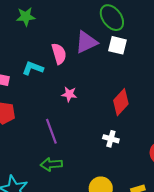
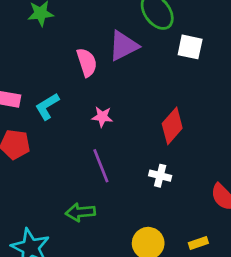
white square: (118, 45) -> (190, 47), moved
cyan L-shape: (33, 68) -> (47, 106), moved, turned -50
purple line: (51, 131) -> (101, 166), moved

